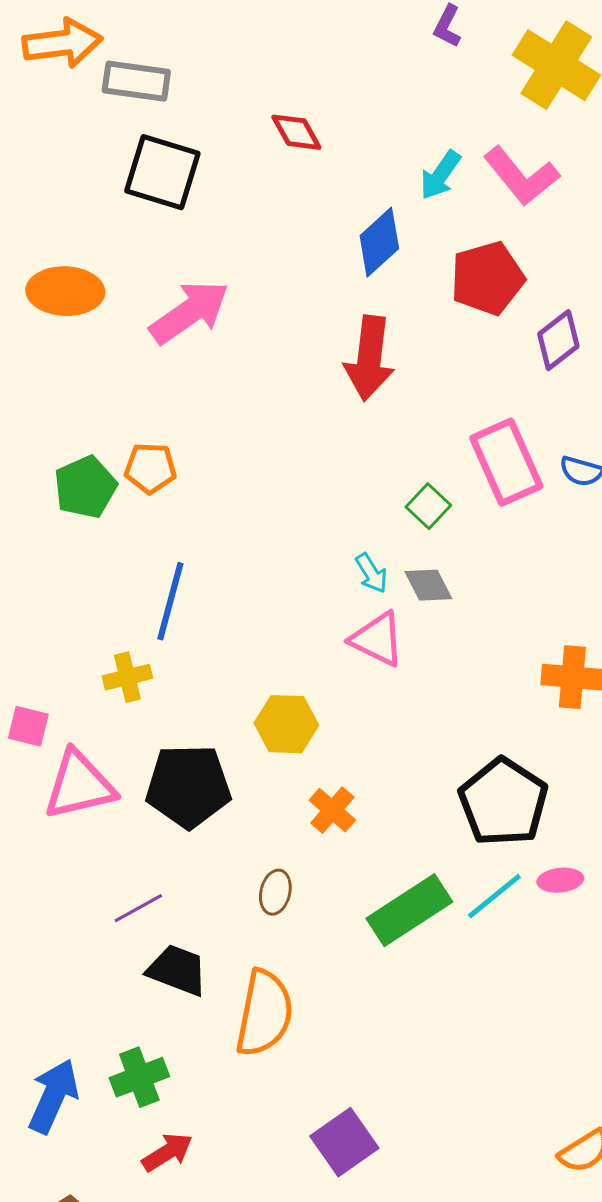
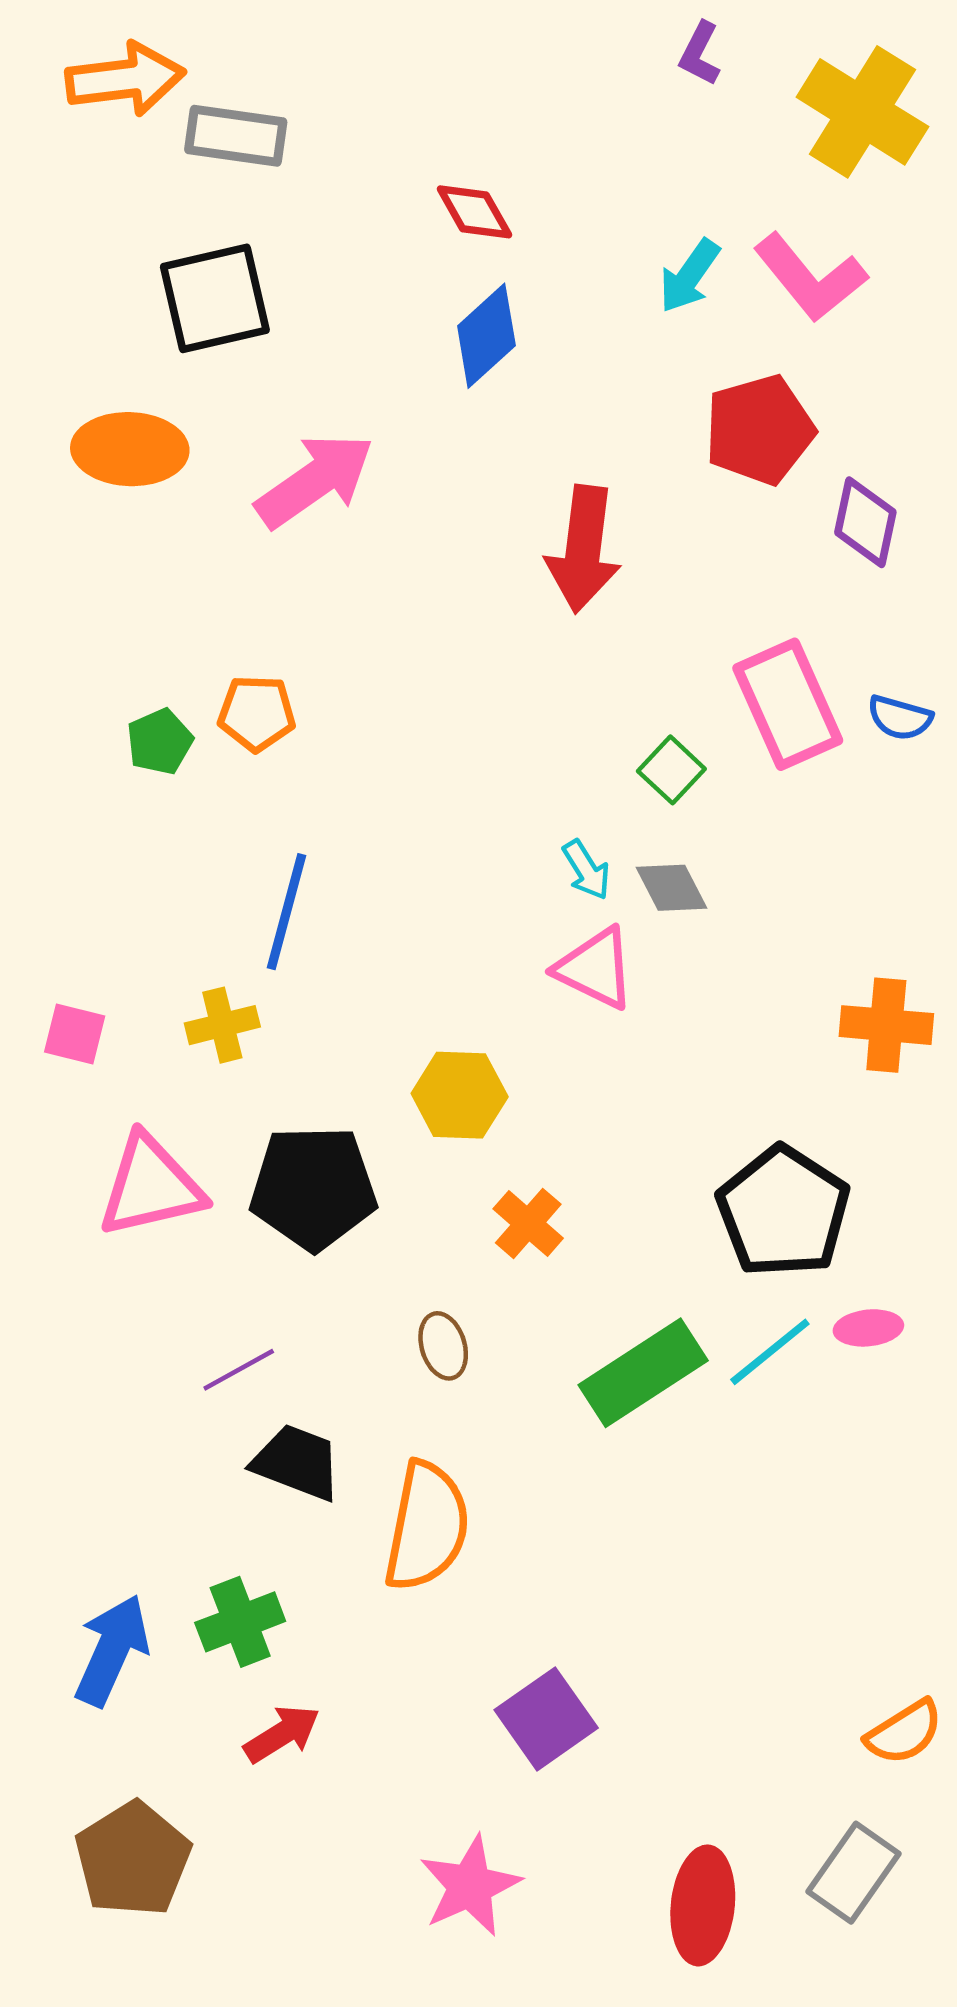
black square: (162, 172) -> (215, 298), moved, turned -30
blue diamond: (379, 242) -> (486, 336), moved
purple diamond: (558, 340) -> (865, 522), turned -40
green pentagon: (85, 487) -> (160, 742), size x0.7
pink square: (28, 726) -> (75, 1034), moved
brown ellipse: (275, 892) -> (443, 1346), turned -30

